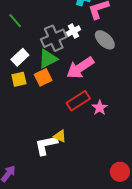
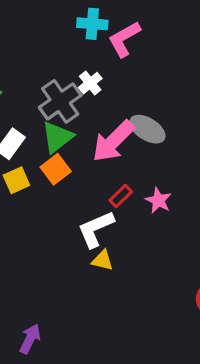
gray ellipse: (105, 40) -> (147, 129), moved
red rectangle: (78, 101) -> (121, 196), size x0.6
white L-shape: (46, 145) -> (96, 229), moved

